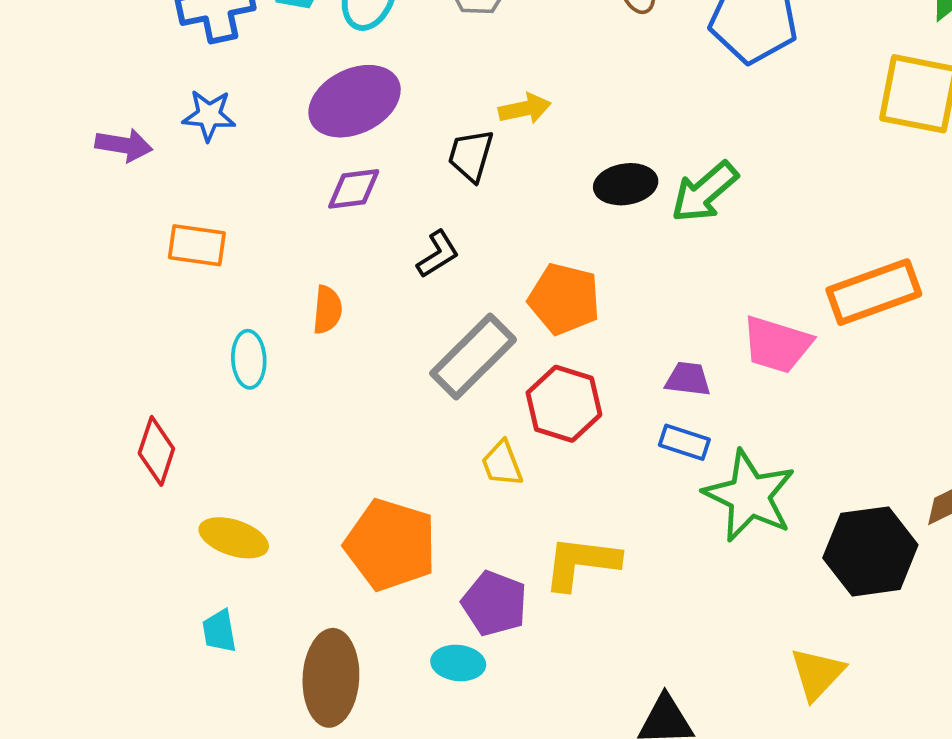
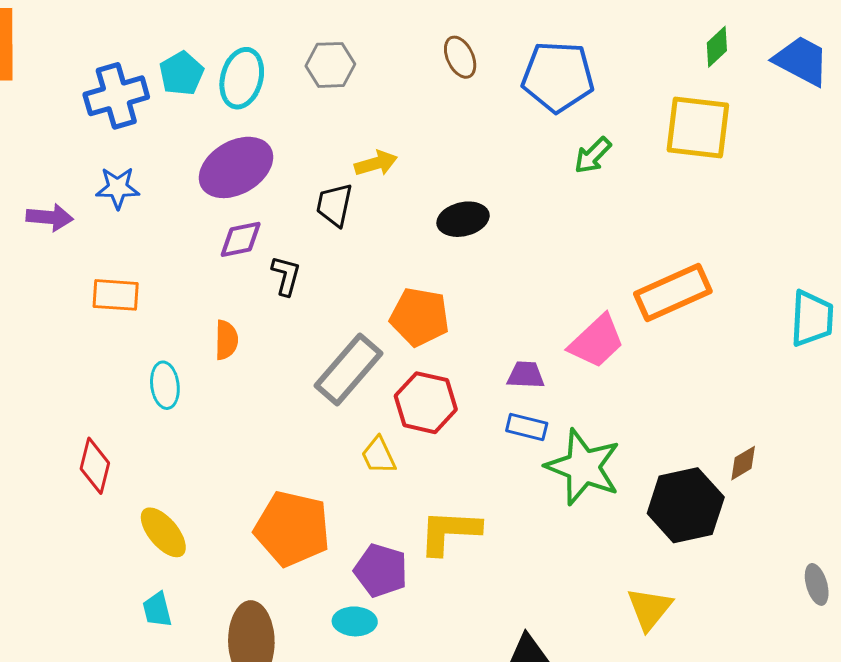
green arrow: (705, 192) -> (593, 155), moved, size x0.7
black L-shape: (438, 254) -> (286, 276), moved, turned -39
pink trapezoid: (777, 345) -> (597, 341), turned -56
yellow ellipse: (234, 538) -> (163, 532), turned 36

